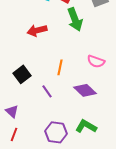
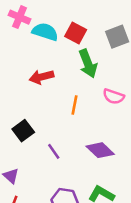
pink semicircle: (96, 61) -> (114, 96), moved
orange line: (60, 67) -> (74, 105), moved

